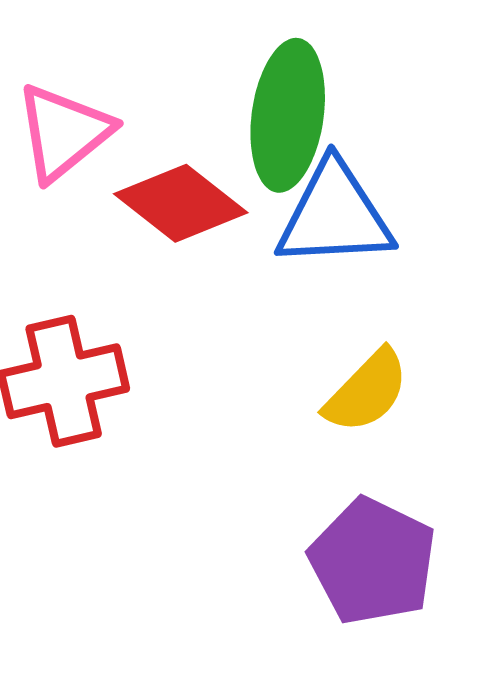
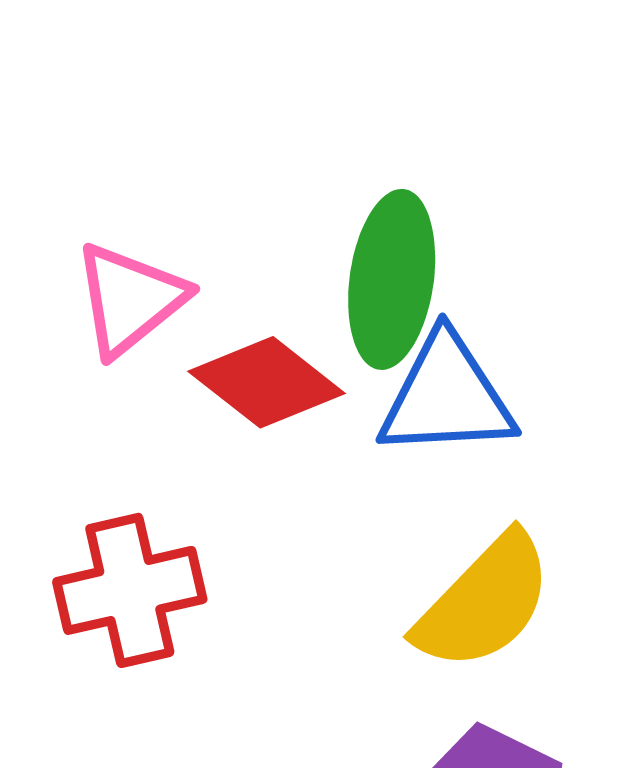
yellow semicircle: (367, 391) -> (484, 602), size x1.4

